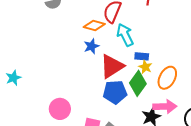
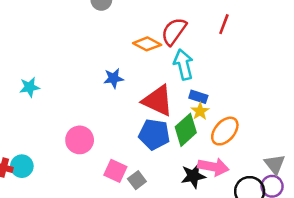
blue star: (91, 46) -> (114, 78), moved
red triangle: (112, 66) -> (158, 101), turned 44

